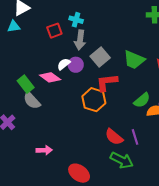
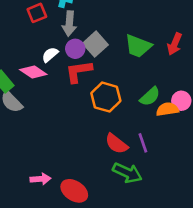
purple circle: (76, 65) -> (75, 49), moved
red L-shape: (107, 82) -> (79, 71), moved
orange hexagon: (94, 100) -> (106, 97), moved
pink arrow: (44, 150) -> (40, 179), moved

